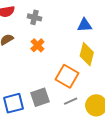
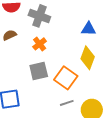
gray cross: (35, 17) -> (39, 16), size x1.5
gray square: (40, 97) -> (39, 71), moved

